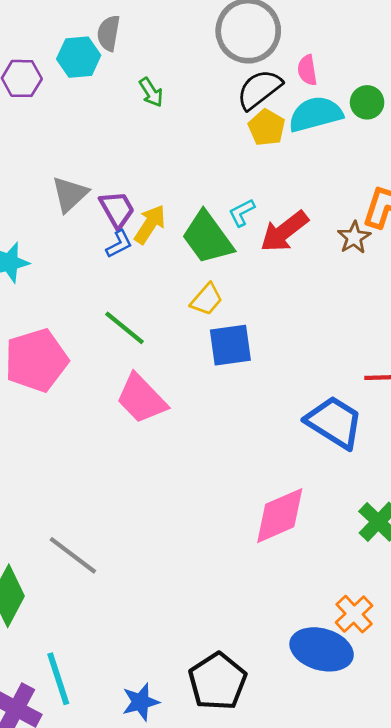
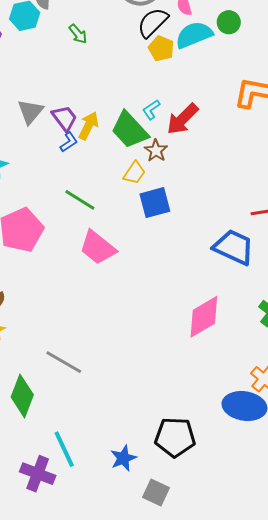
brown star: (354, 238) -> (156, 151), moved
black pentagon: (218, 681) -> (175, 437), turned -30

